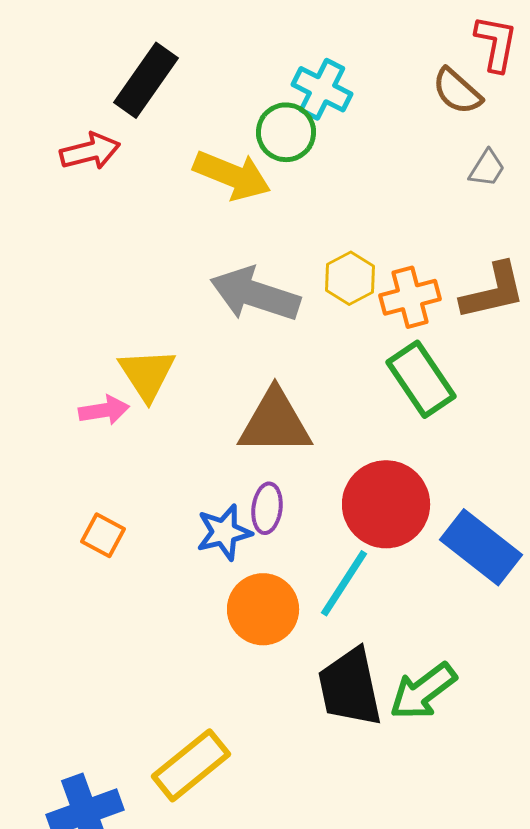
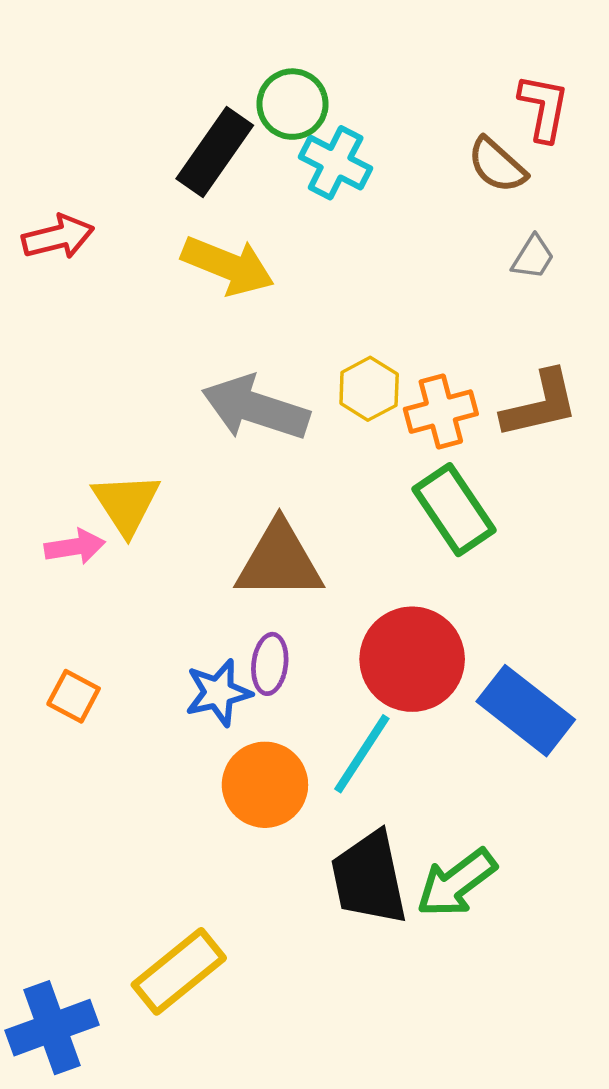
black rectangle: (146, 80) -> (215, 152), moved
green circle: (286, 132) -> (292, 104), moved

